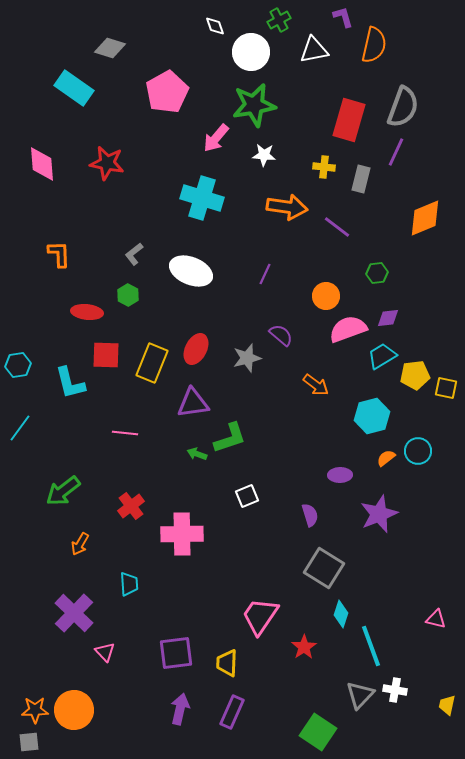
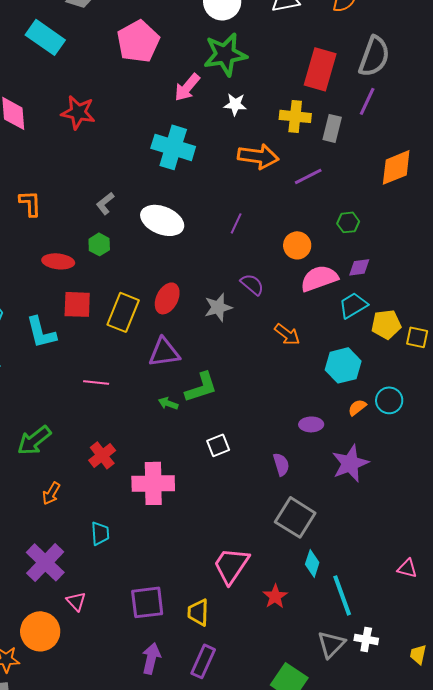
yellow cross: (324, 167) -> (295, 116), size x1.4
purple line: (337, 227) -> (308, 176), turned -64
orange circle: (74, 710) -> (40, 631), moved

